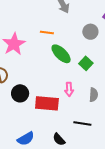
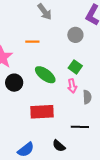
green ellipse: (61, 54) -> (45, 75), moved
pink arrow: (69, 89) -> (72, 86), moved
black circle: (20, 93) -> (14, 83), moved

